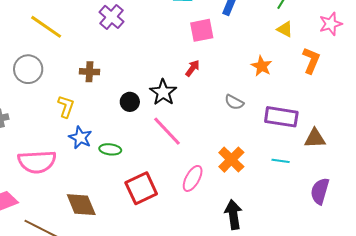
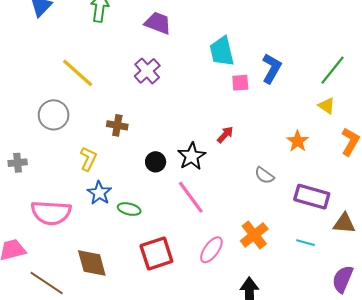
pink square: (202, 30) -> (240, 83), moved, size x0.7

